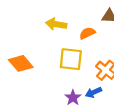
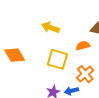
orange semicircle: (87, 33) -> (83, 46), moved

